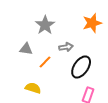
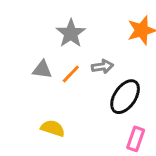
orange line: (45, 62) -> (71, 74), moved

